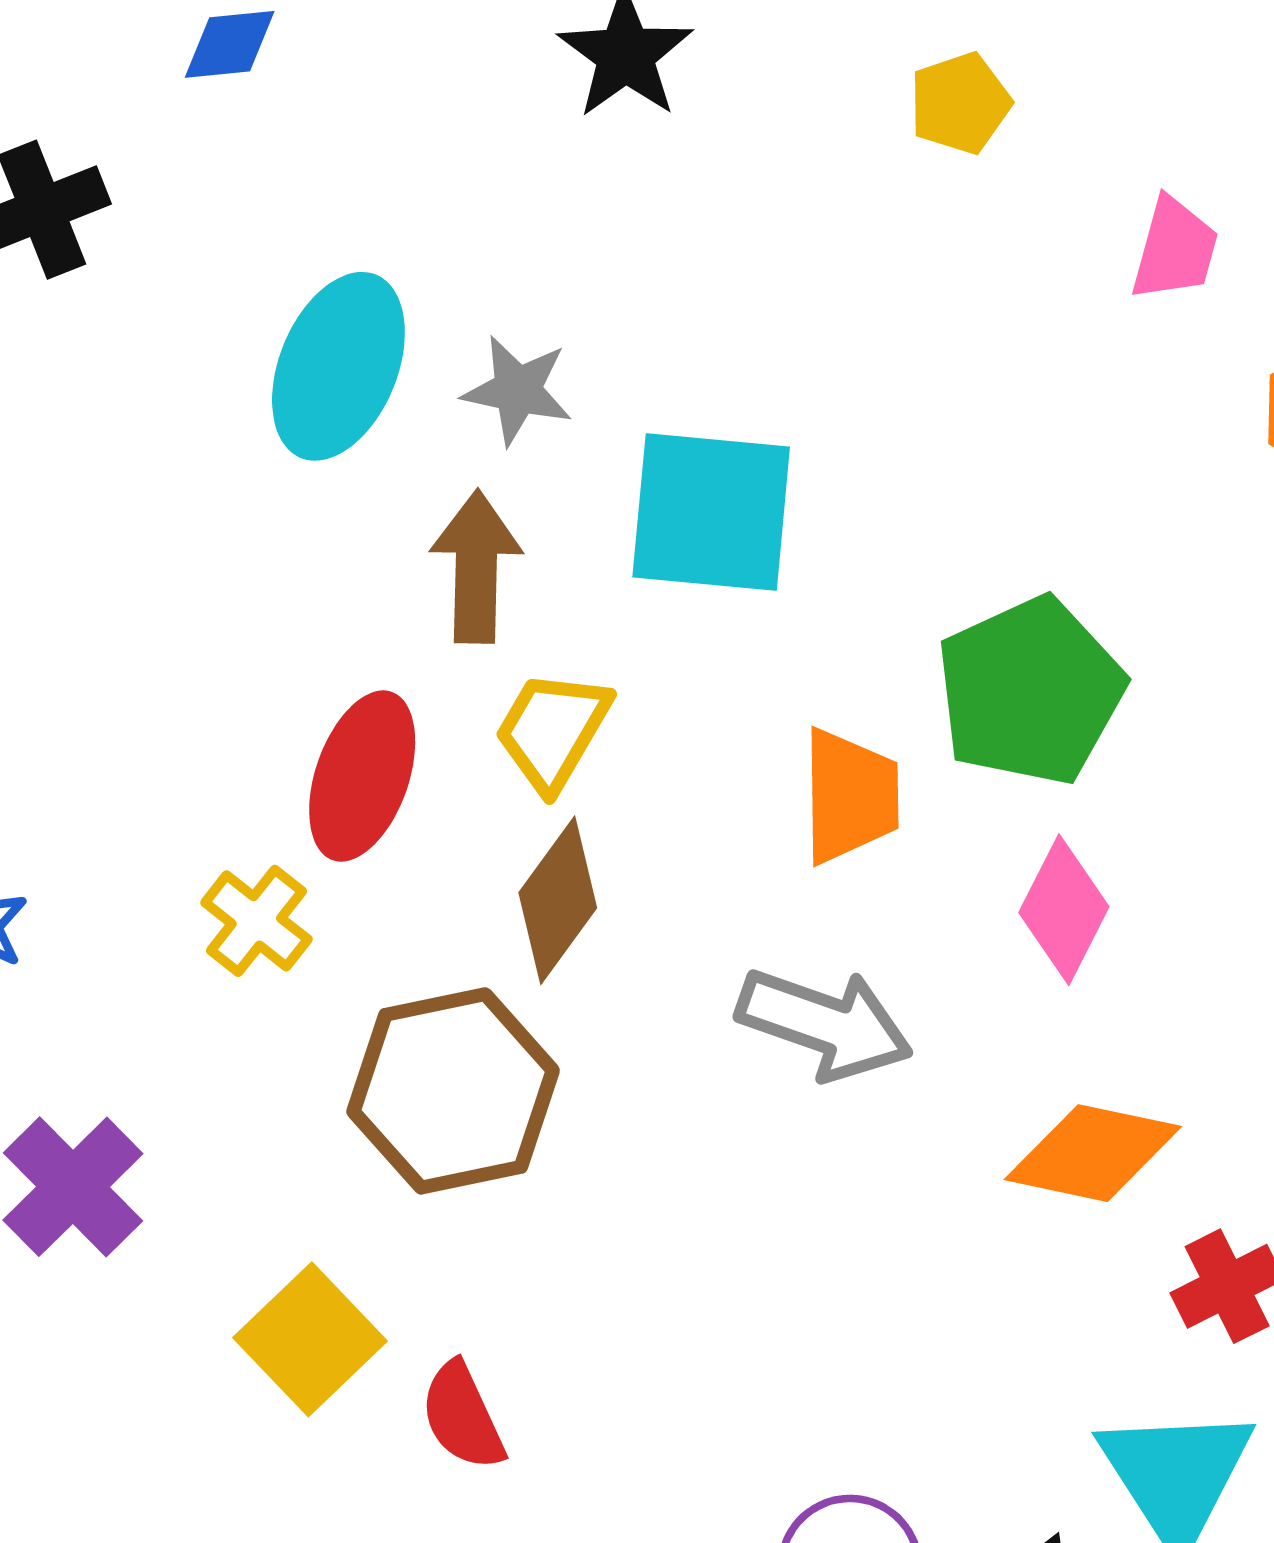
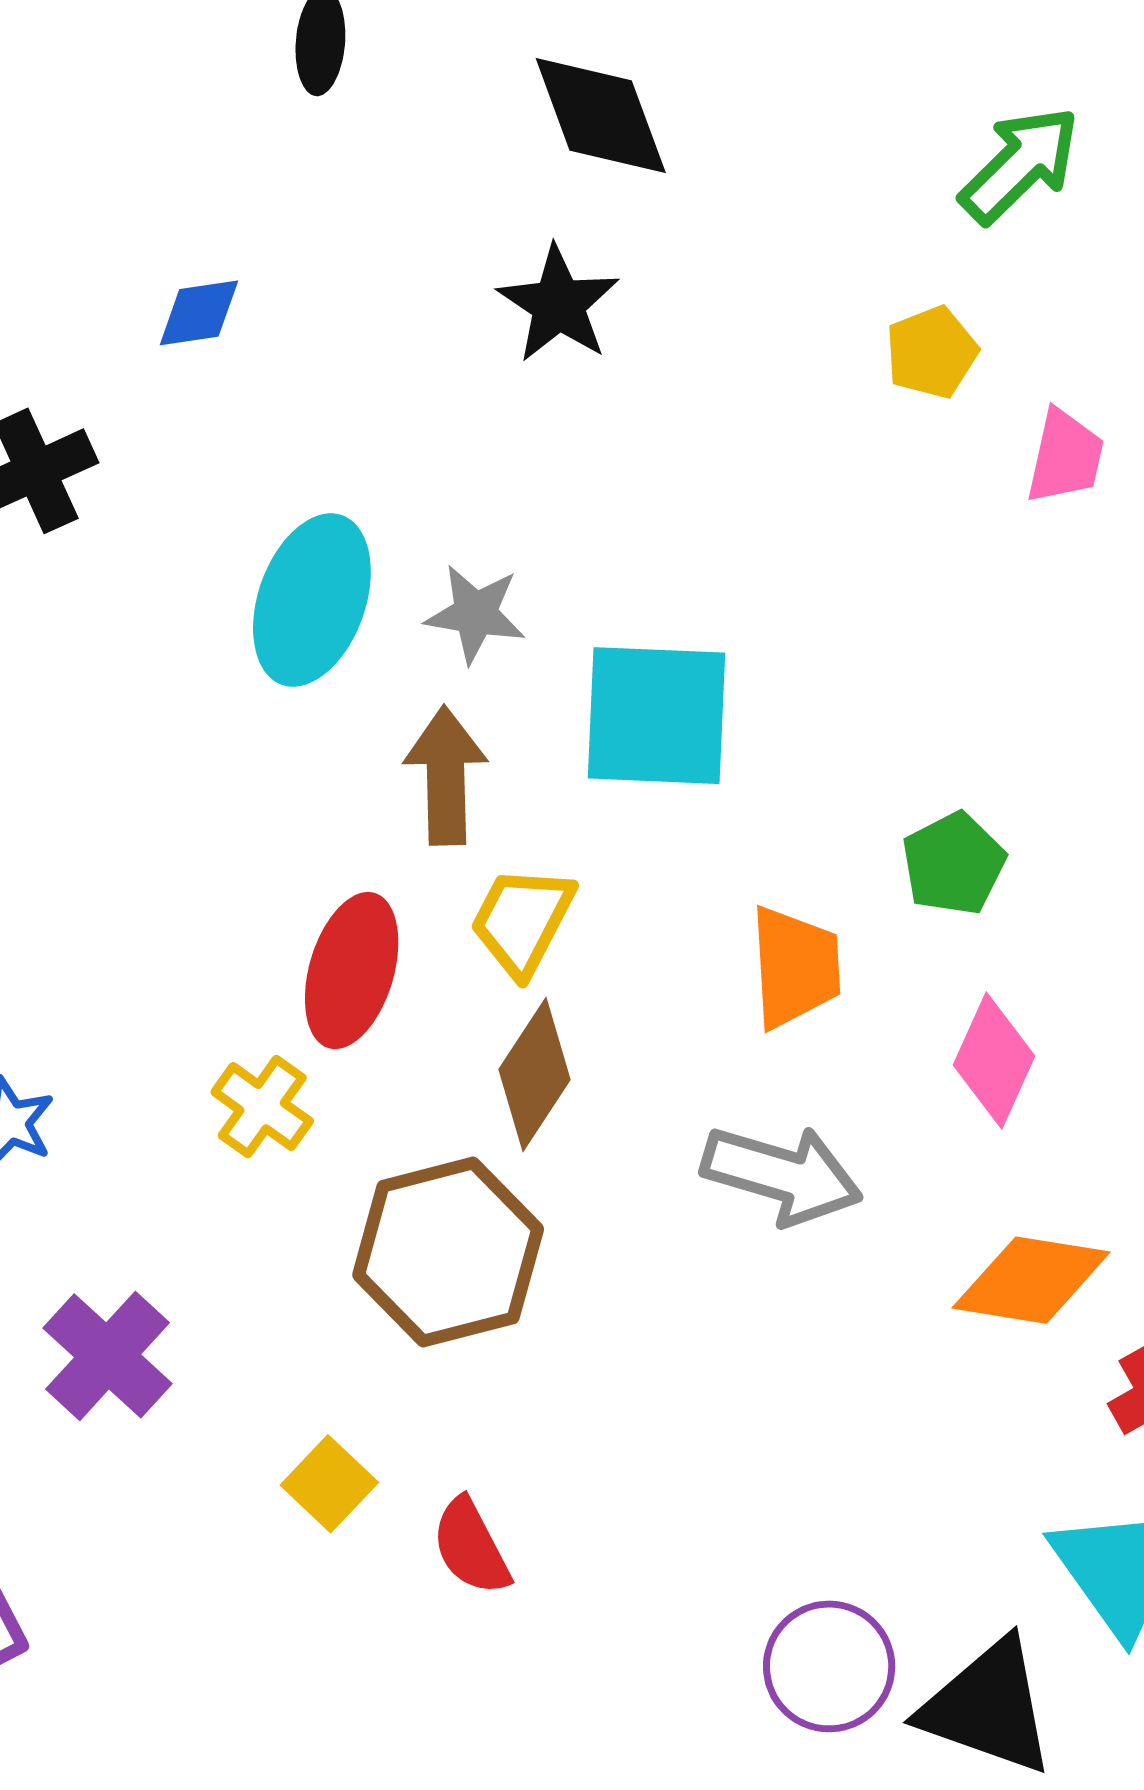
yellow pentagon: (960, 103) -> (932, 352), moved
green pentagon: (1030, 691) -> (954, 864), size x0.6
yellow square: (310, 1339) -> (329, 1484), size x0.7

